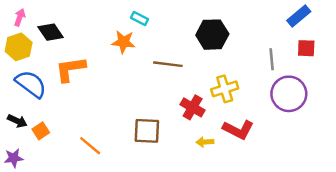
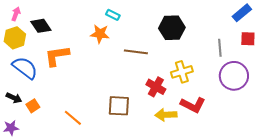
yellow arrow: (205, 142) -> (166, 115), size x1.5

